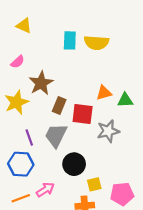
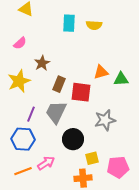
yellow semicircle: (96, 43) -> (94, 25), size x0.7
brown star: (41, 83) -> (42, 63), size x0.7
gray star: (108, 131) -> (105, 120), moved
purple line: (29, 137) -> (31, 114), turned 42

